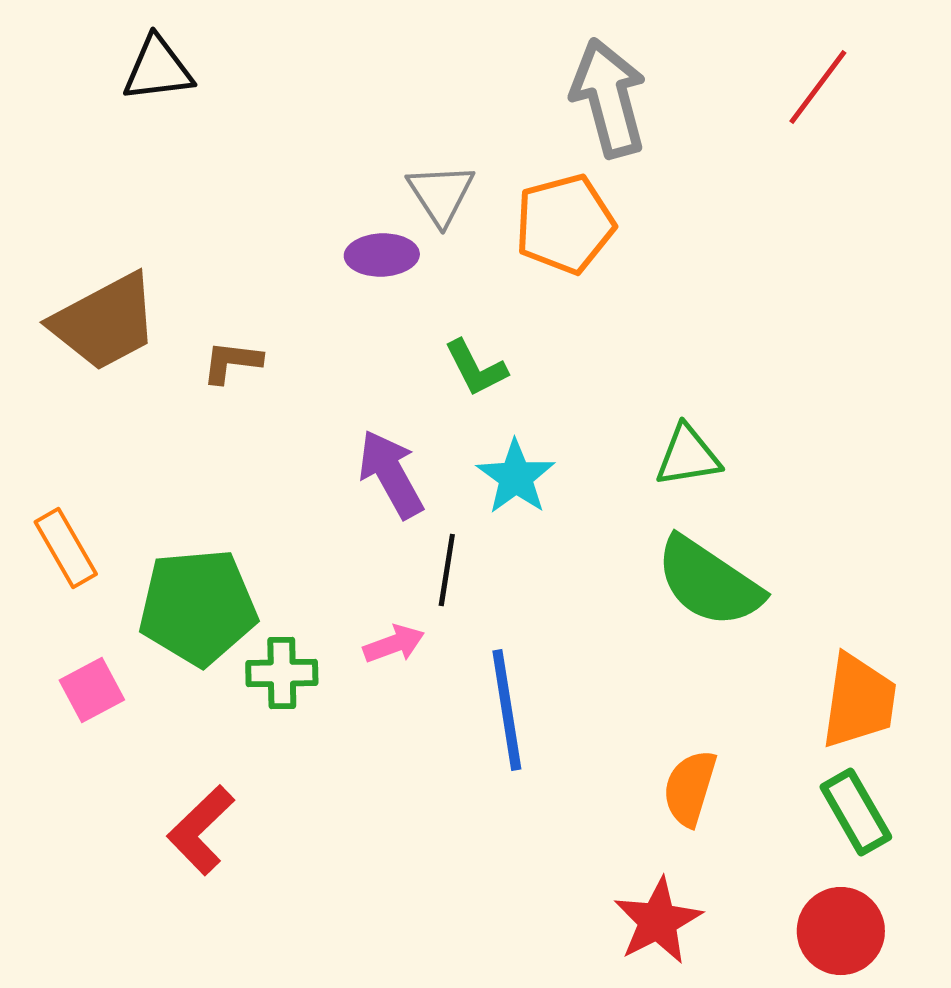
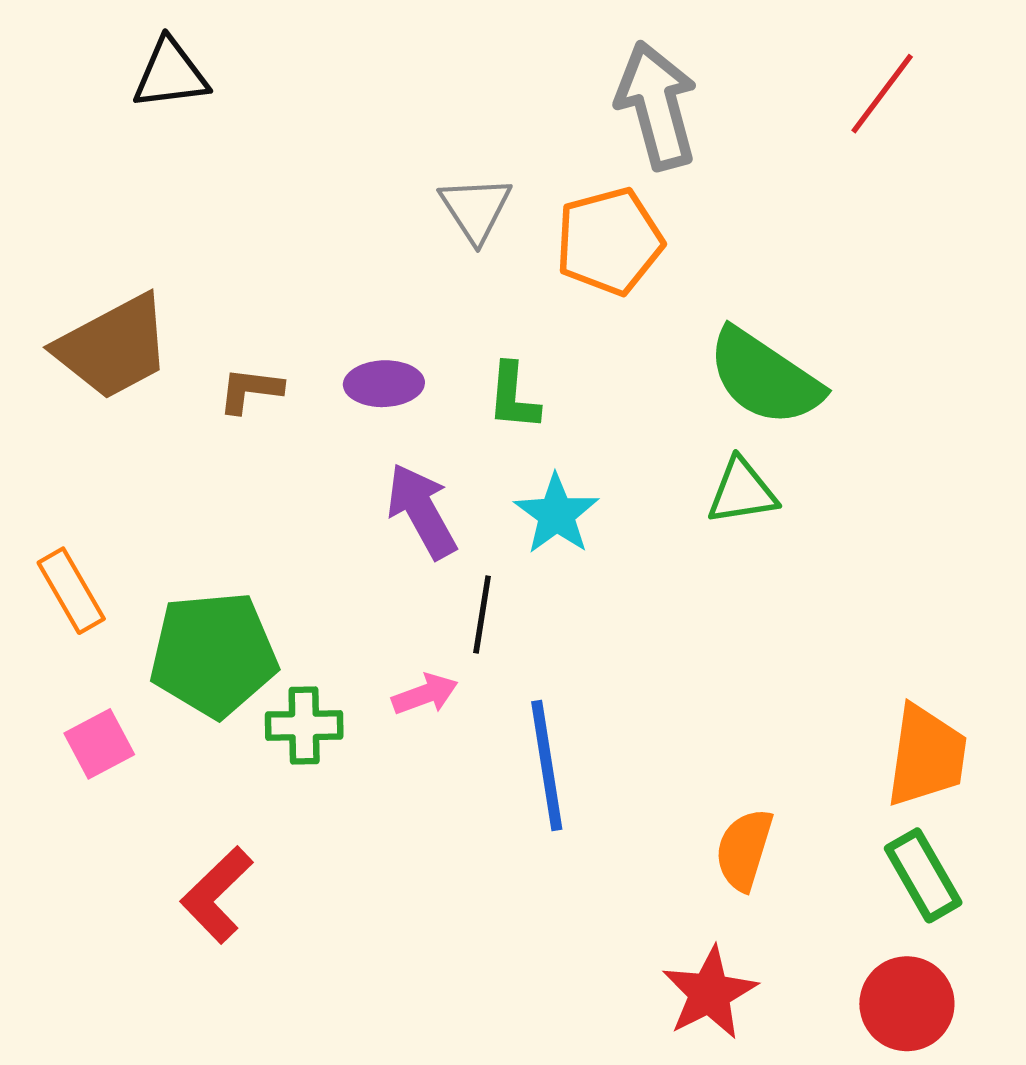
purple ellipse: (382, 255) -> (384, 384), moved
green L-shape: (476, 368) -> (513, 397), turned 32
green semicircle: (709, 582) -> (765, 377), moved

